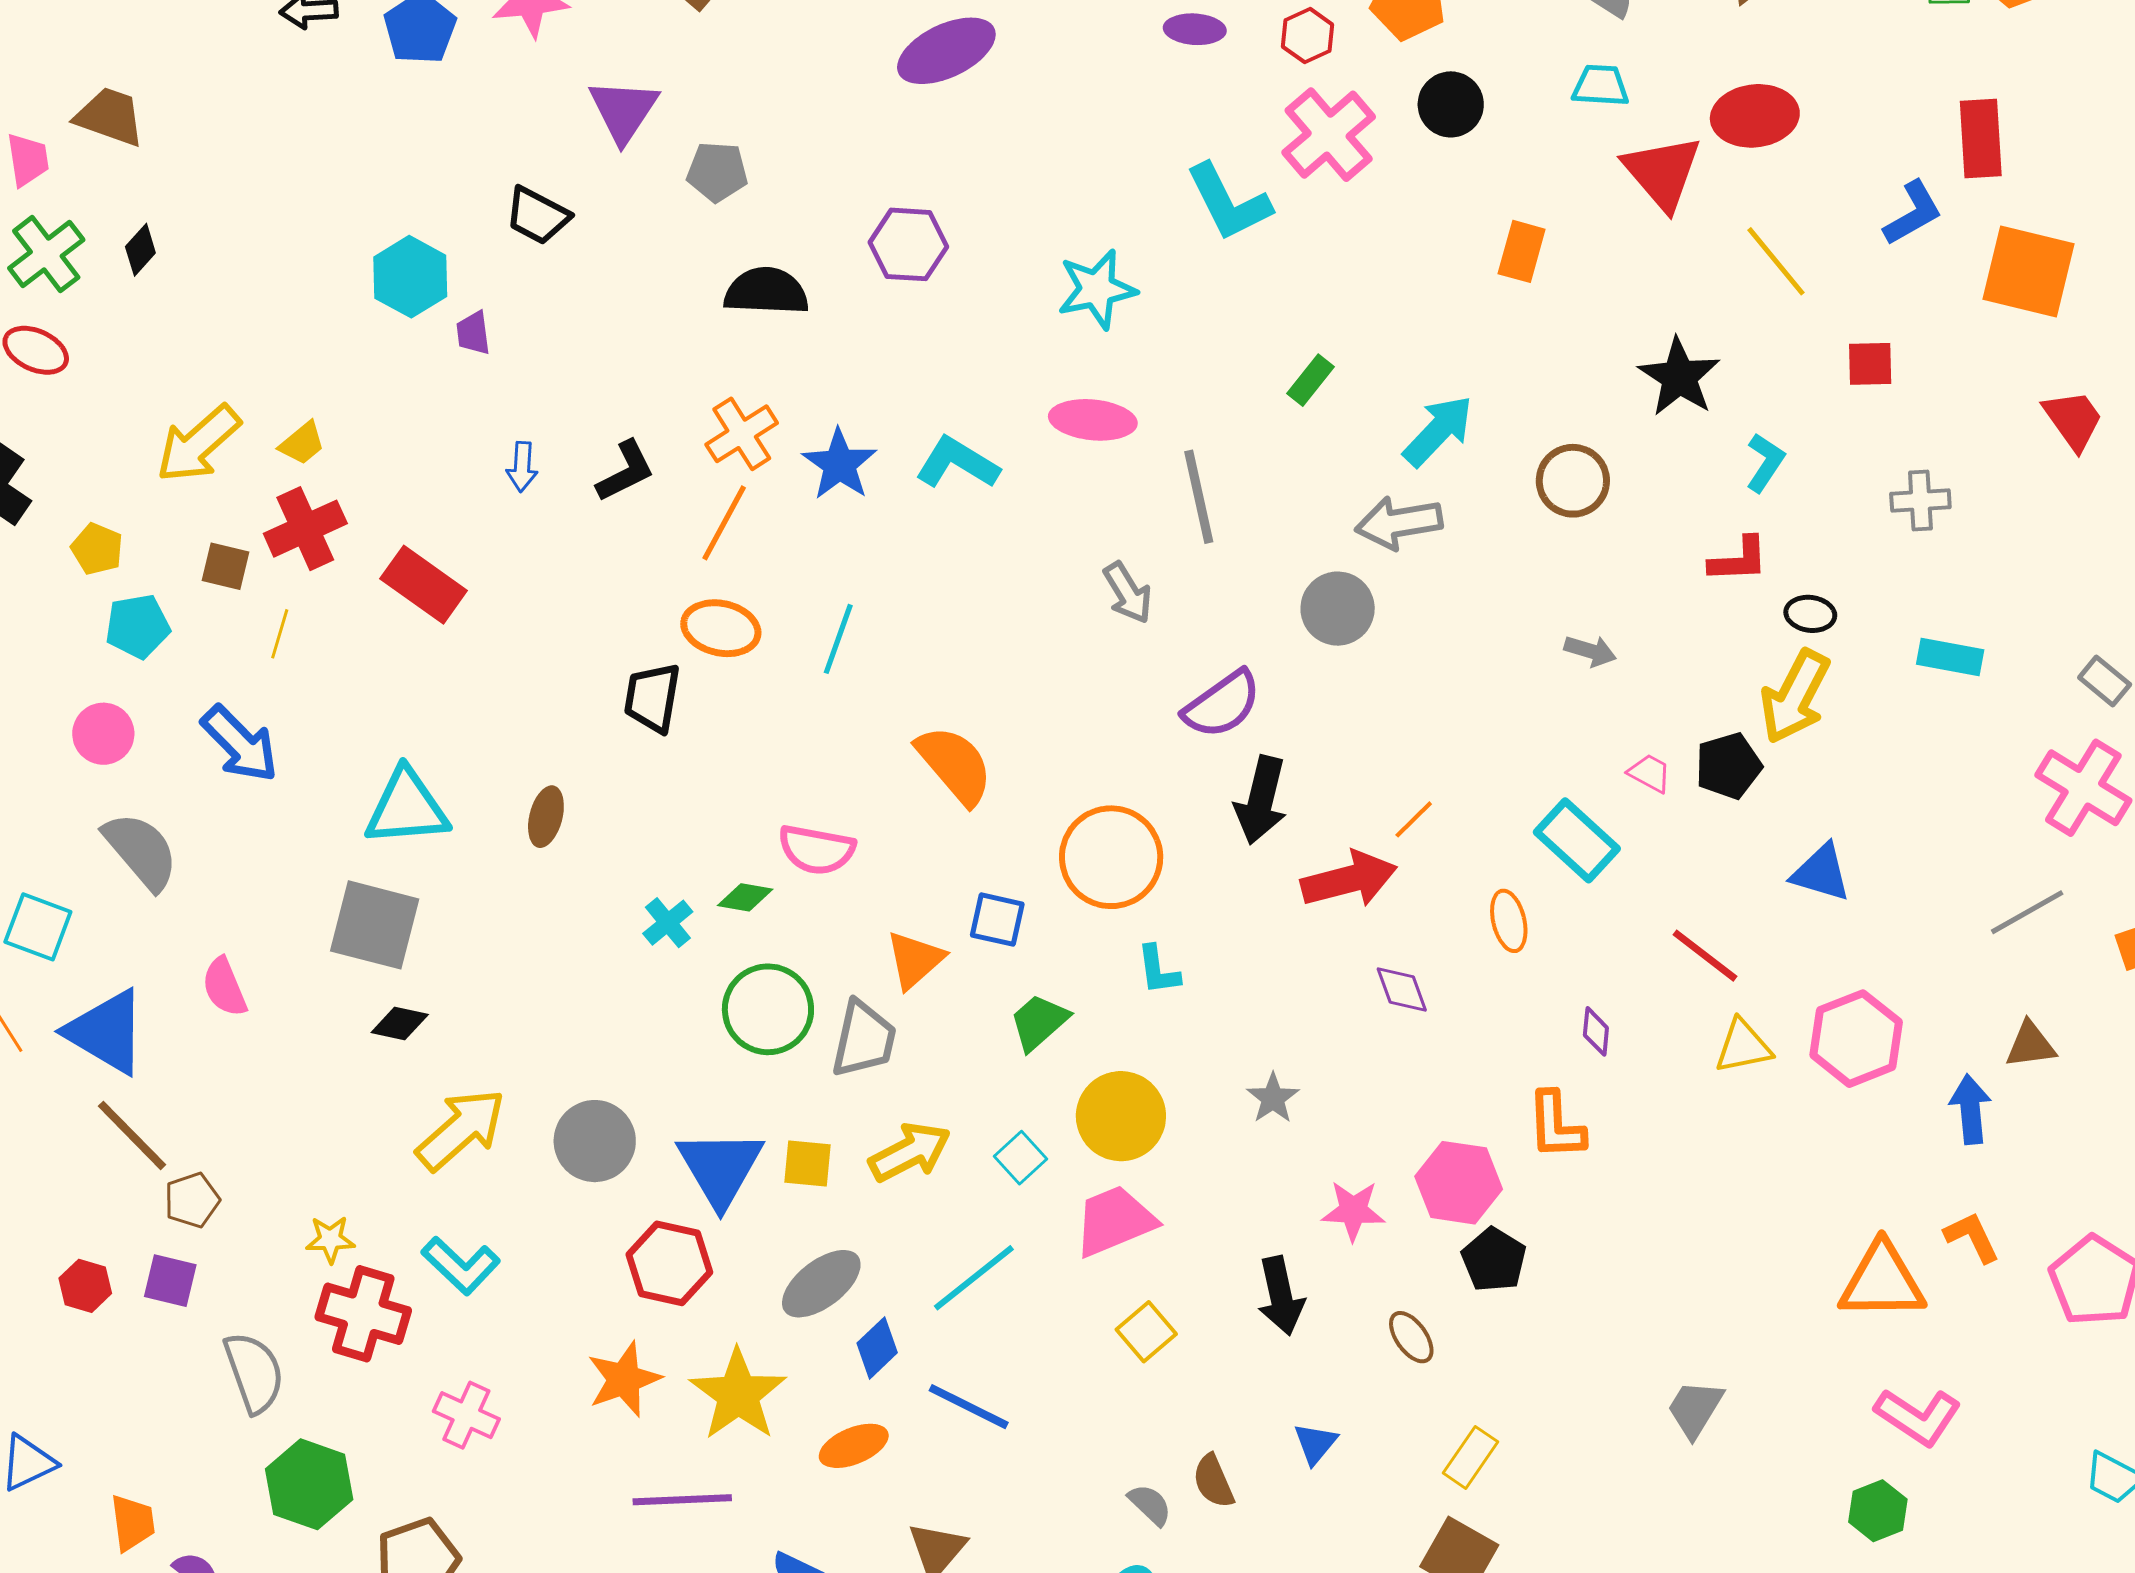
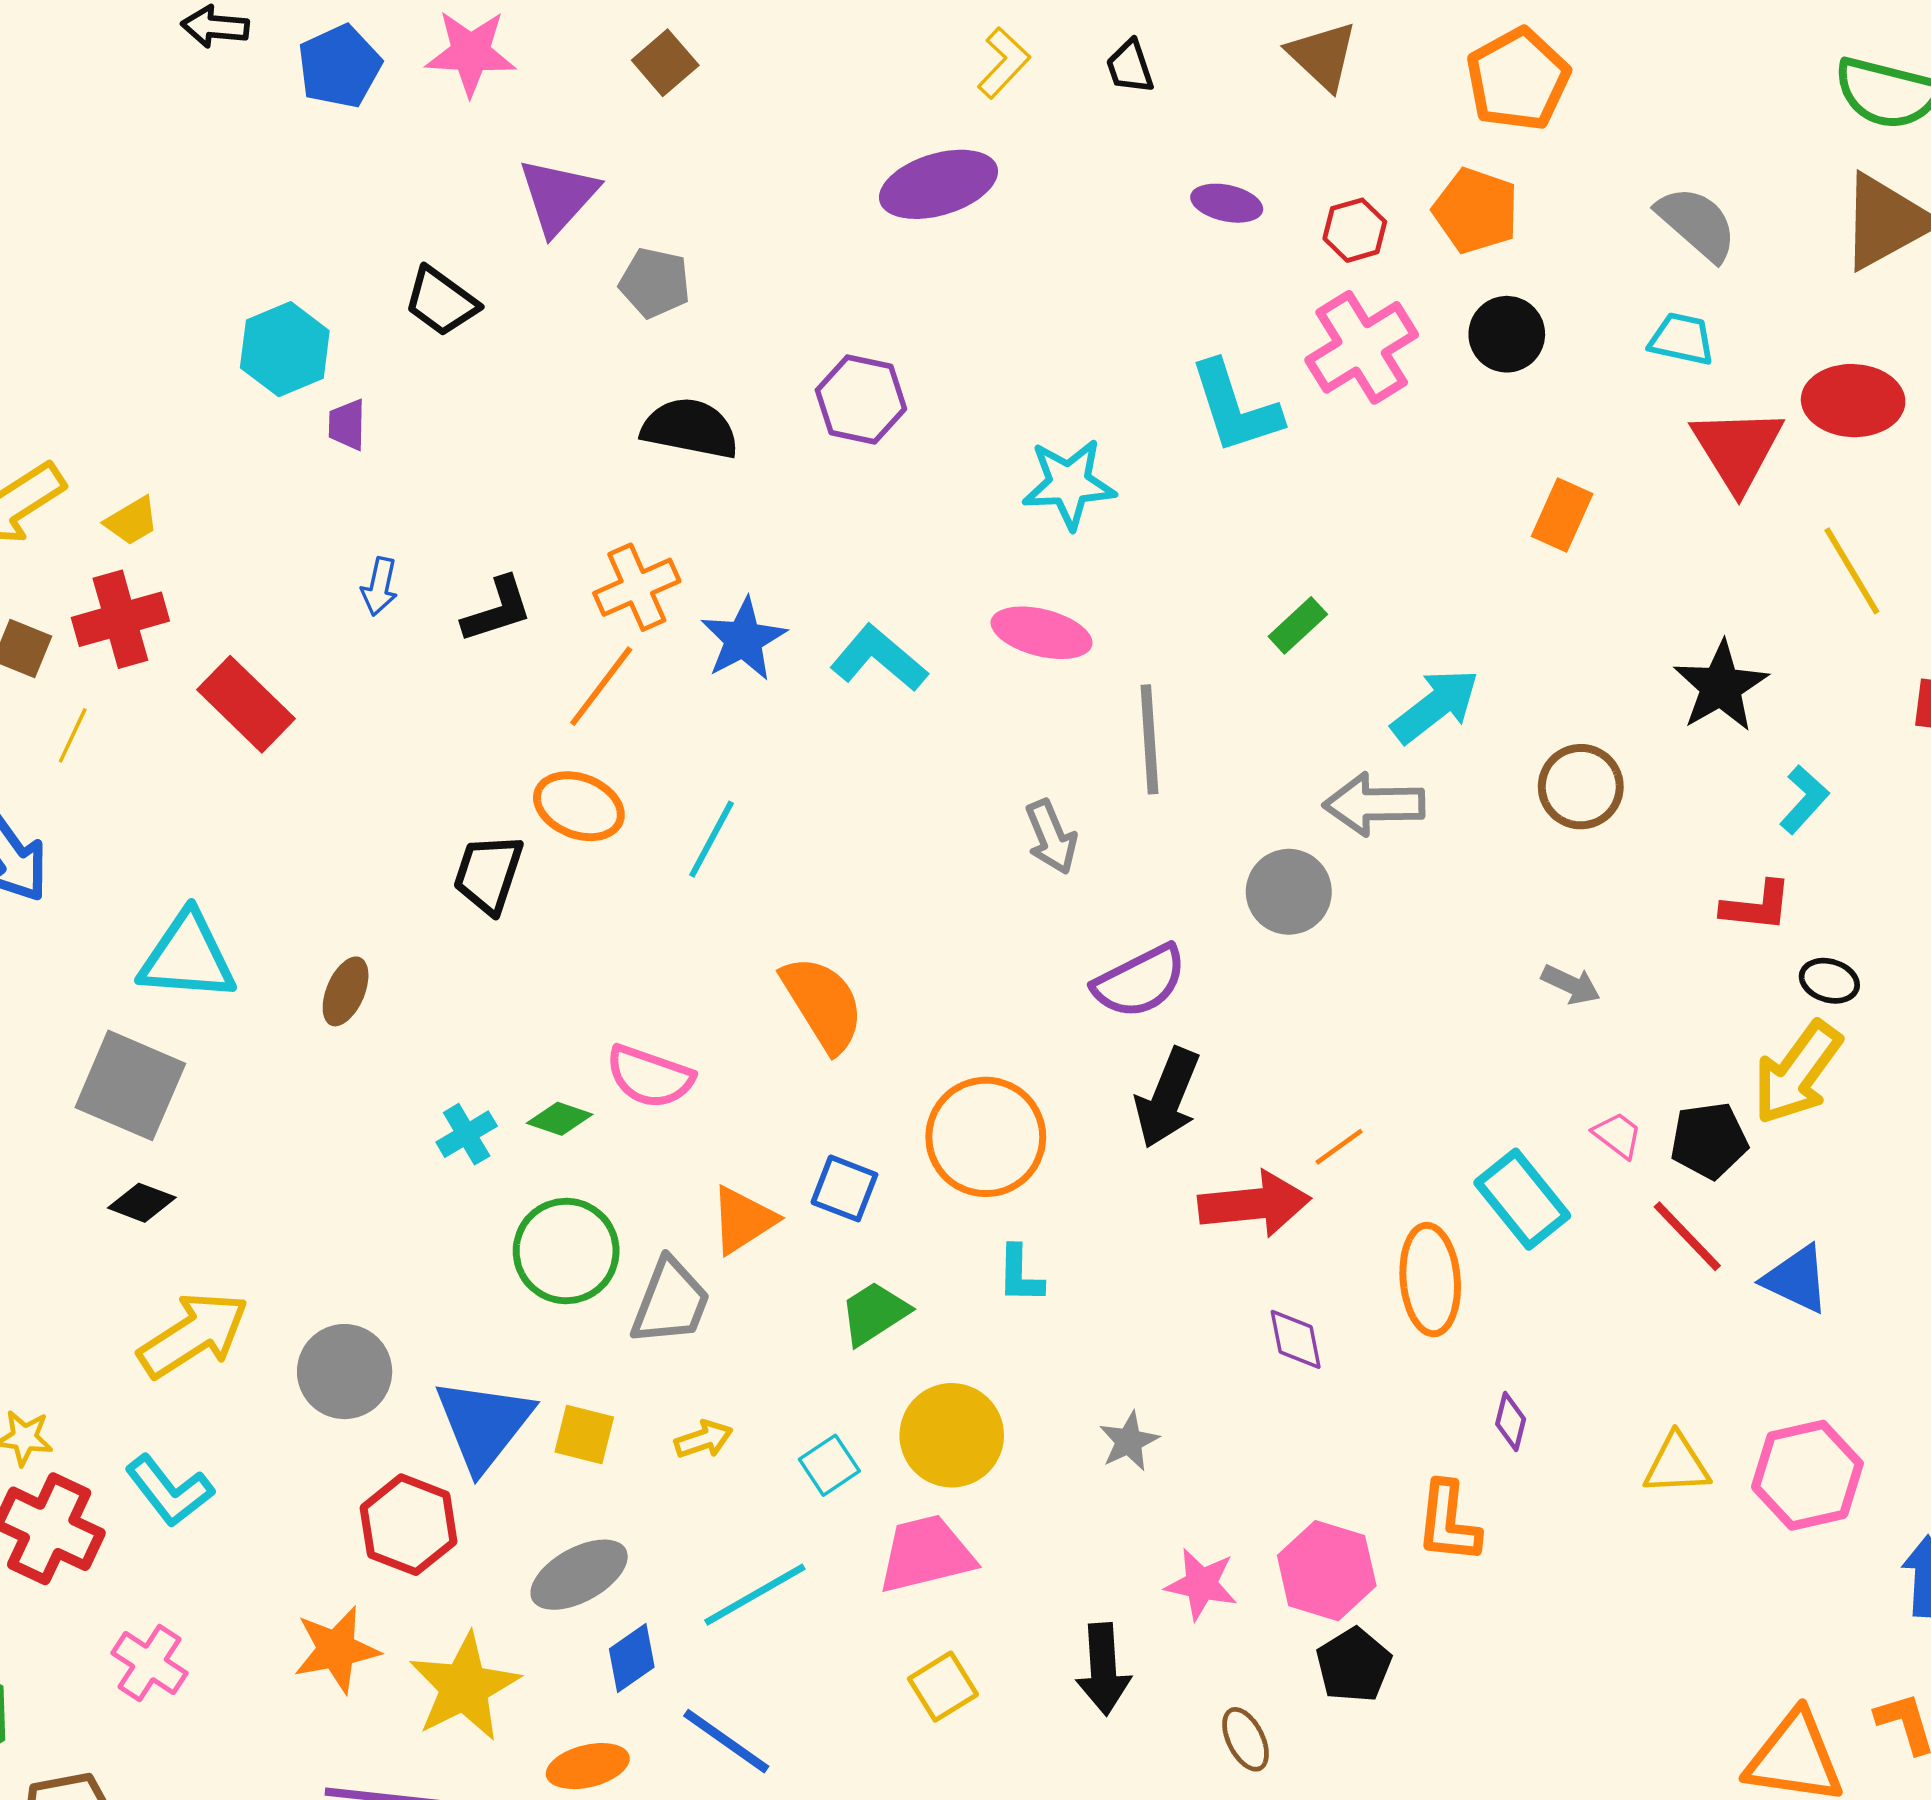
orange ellipse: (1509, 921) -> (1430, 1280), size x1.5
red line: (1705, 956) -> (1687, 1236), moved
yellow arrow: (910, 1152) -> (704, 1439), size x0.6

